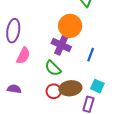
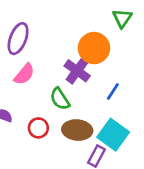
cyan square: (97, 86) -> (113, 135), size x1.6
red circle: (54, 91) -> (38, 128), moved

